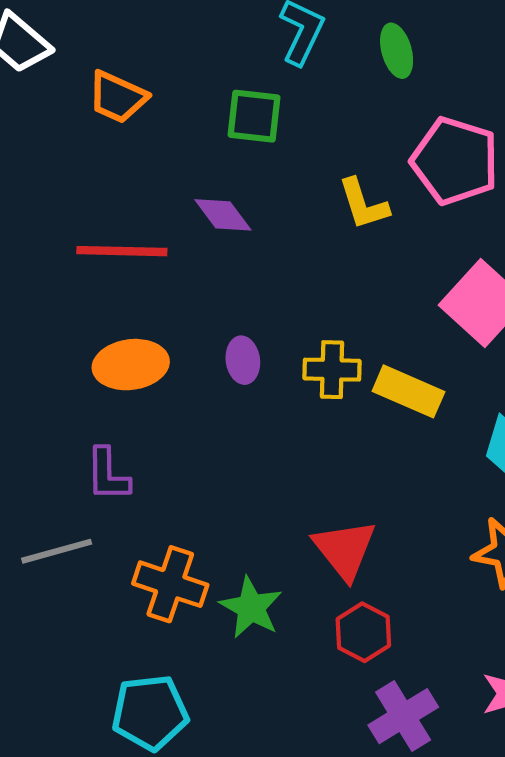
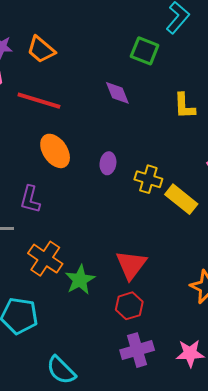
orange trapezoid: (117, 97) -> (41, 50), moved
red line: (122, 251) -> (39, 101), moved
orange ellipse: (131, 365) -> (55, 151), turned 48

